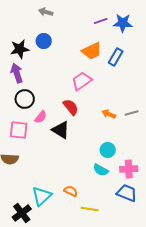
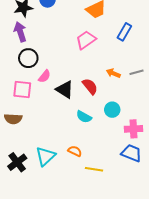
blue rectangle: (116, 57) -> (124, 32), moved
red semicircle: (71, 107) -> (90, 86), moved
cyan semicircle: (101, 170) -> (84, 117), moved
black cross: (22, 213) -> (17, 162), moved

